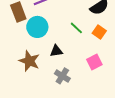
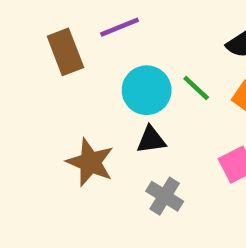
cyan circle: (37, 27) -> (147, 90), moved

